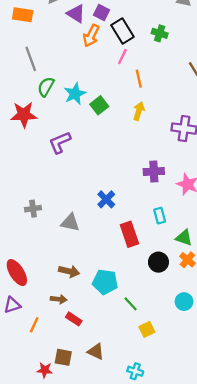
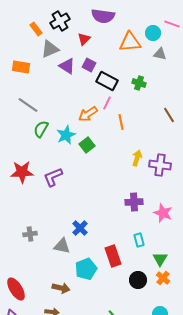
black rectangle: (122, 31) -> (107, 81), turned -30
orange arrow: (91, 36) -> (88, 114), moved, turned 30
gray line: (31, 59) -> (28, 105), turned -35
yellow arrow: (139, 111) -> (137, 158), moved
red star: (24, 115) -> (22, 172), moved
blue cross: (106, 199) -> (80, 228), moved
green triangle: (184, 238) -> (160, 259), turned 42
cyan pentagon: (105, 282) -> (86, 269), moved, turned -30

